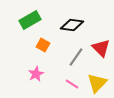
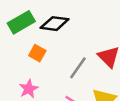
black diamond: (72, 25) -> (55, 24), moved

